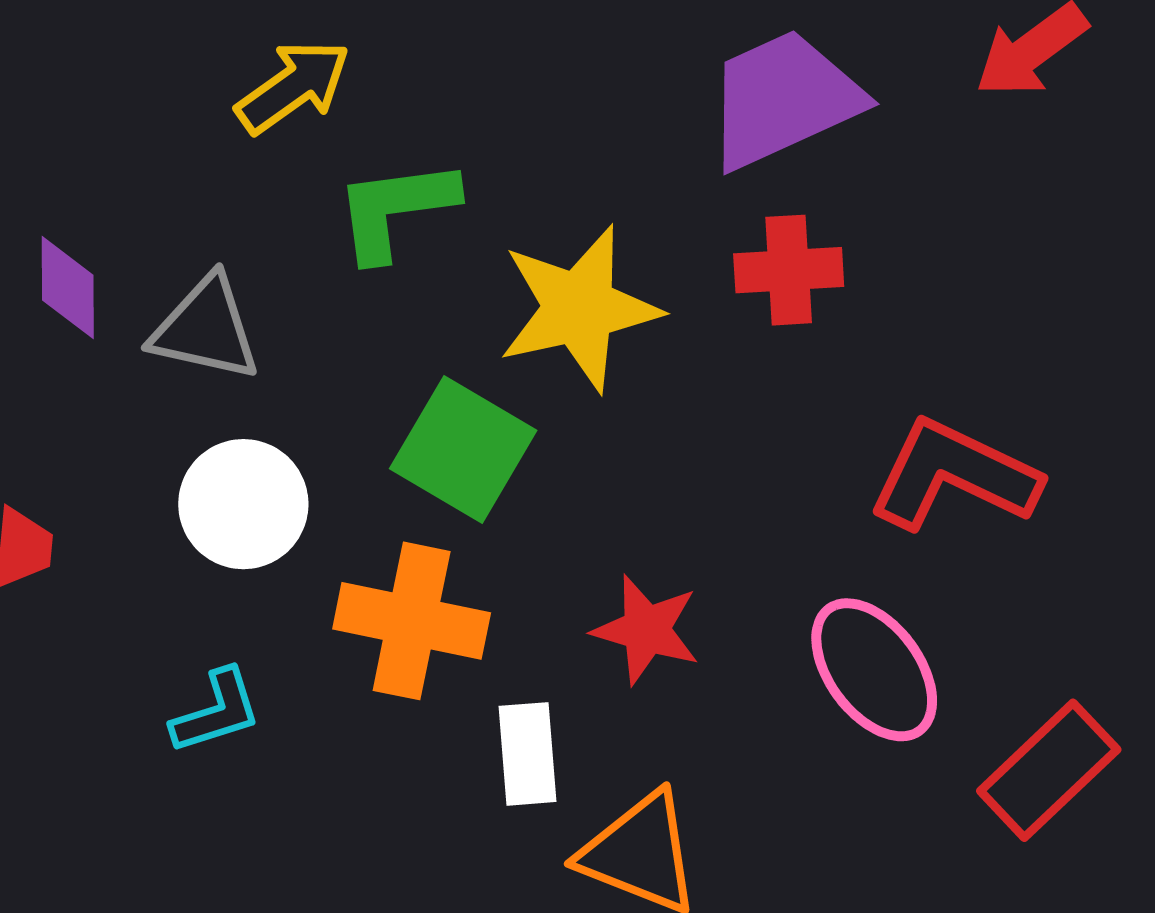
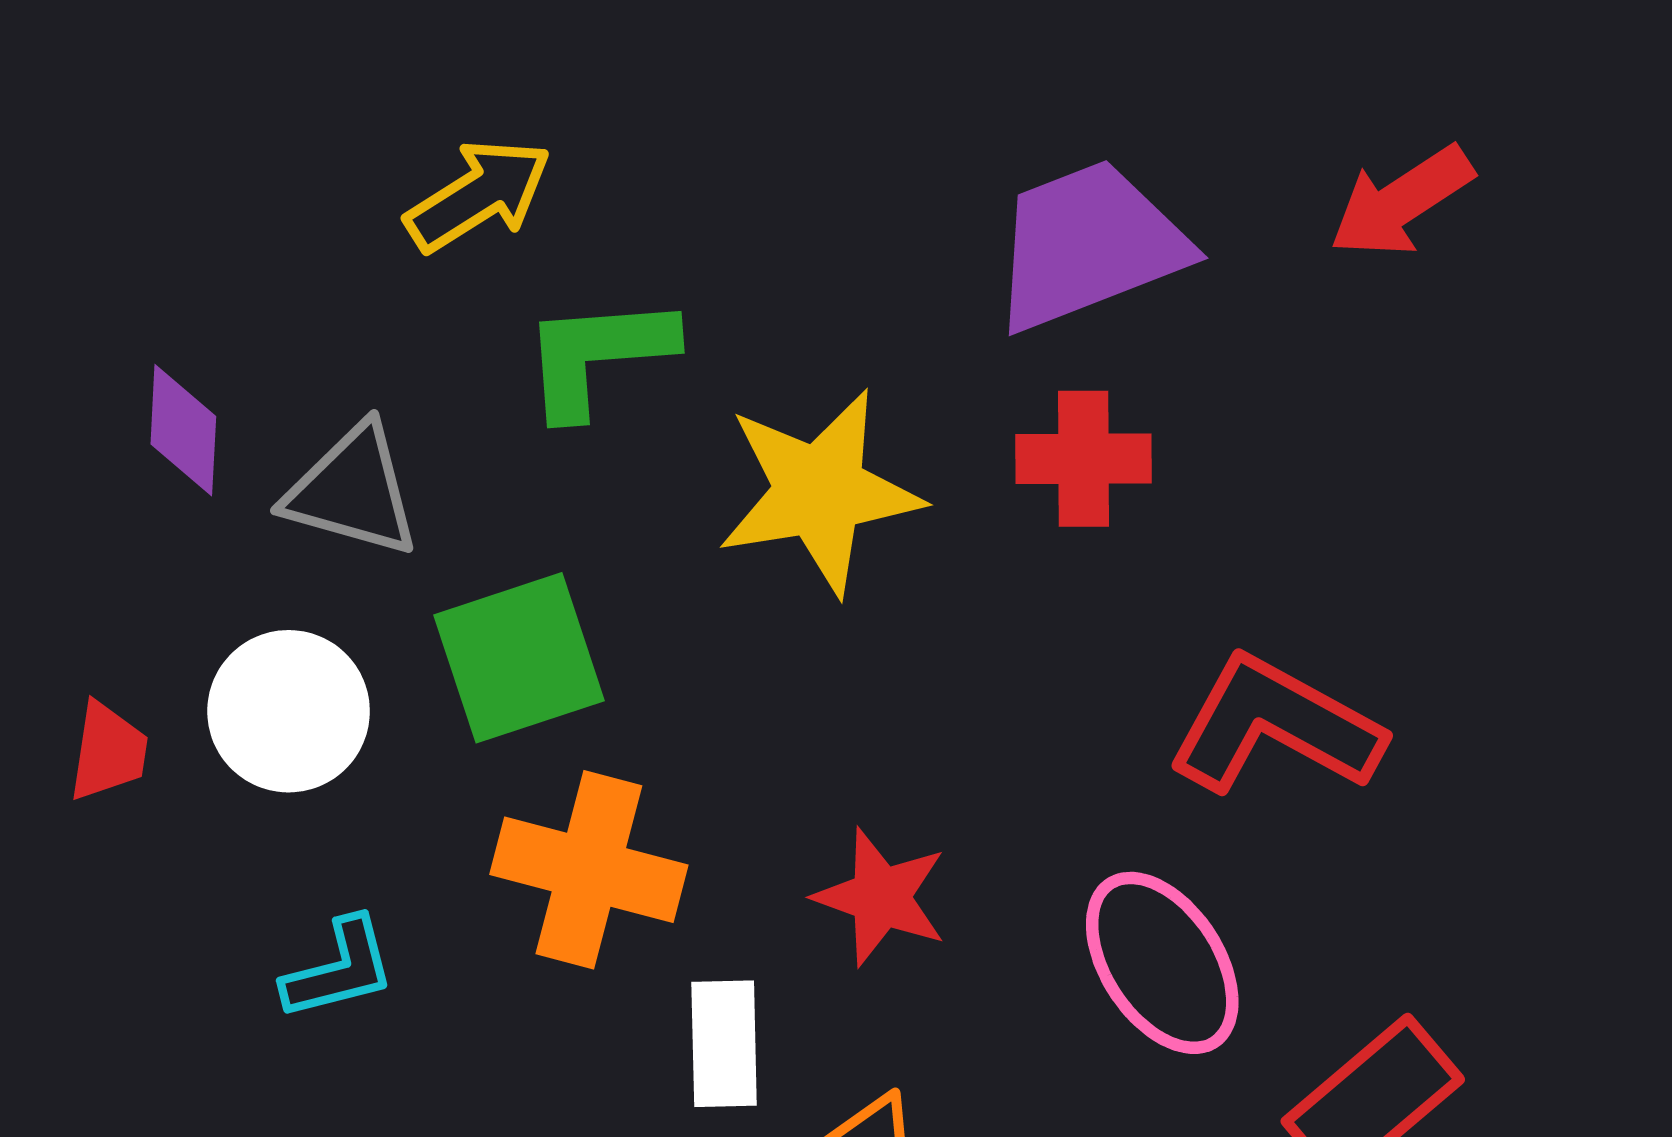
green square: (463, 449) -> (519, 658), moved, turned 38
white circle: (243, 504) -> (289, 711), moved

